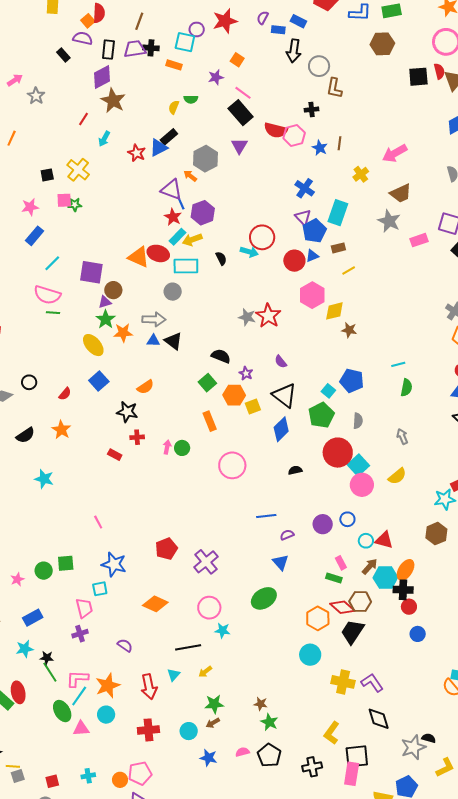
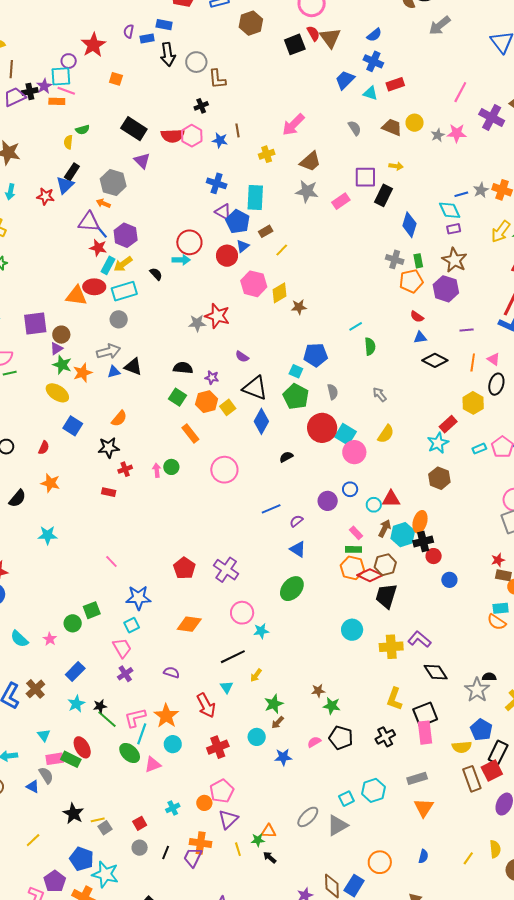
purple star: (216, 77) -> (44, 86), moved
pink line: (243, 93) -> (66, 91), moved
yellow cross: (361, 174) -> (267, 154), turned 35
orange hexagon: (318, 618) -> (352, 568), moved

